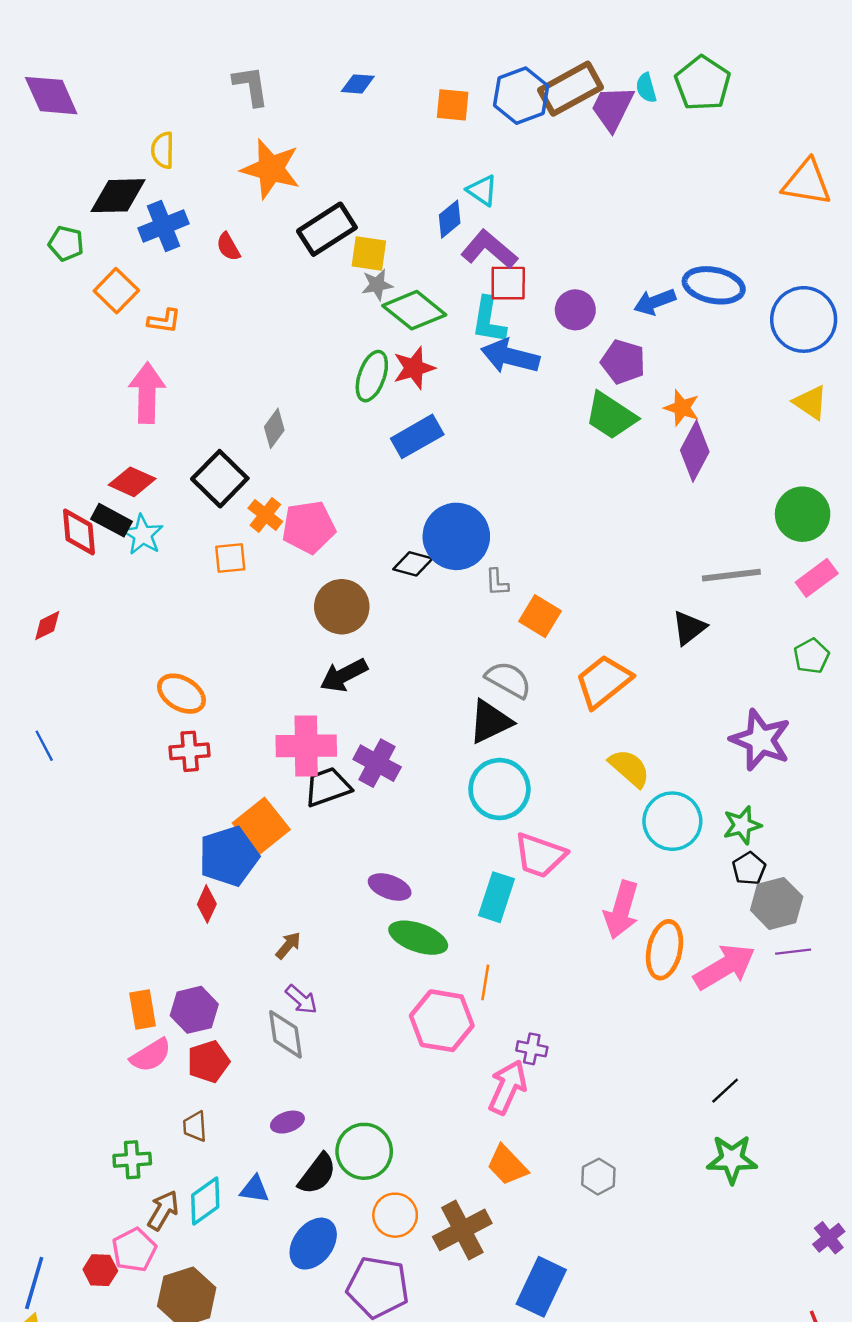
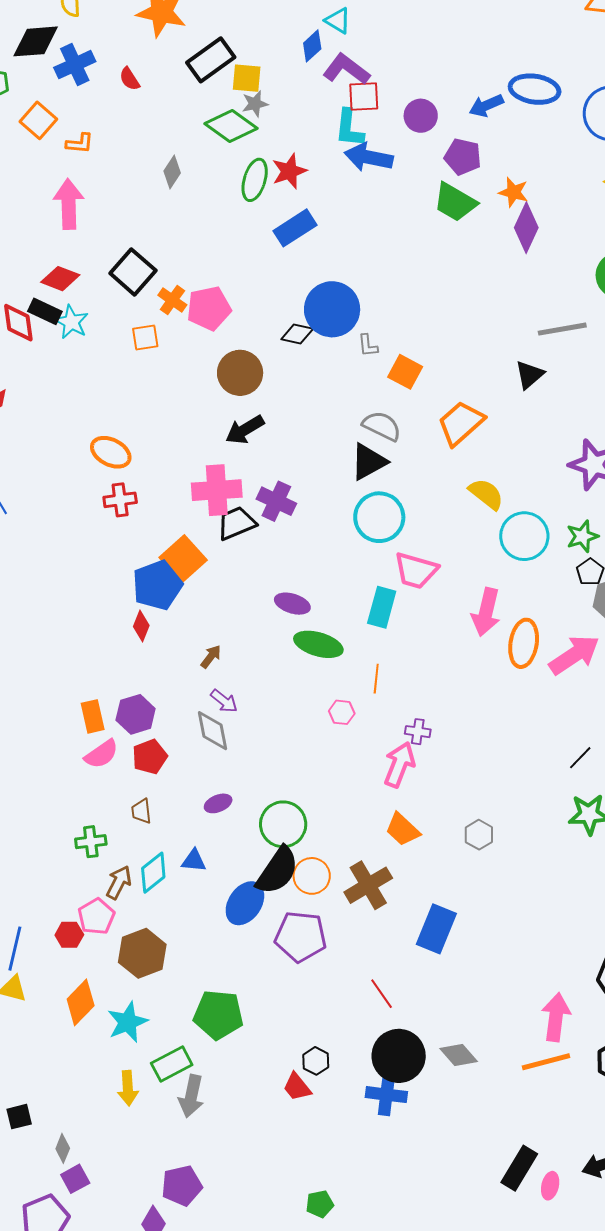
green diamond: (414, 310) -> (231, 126), moved
gray diamond: (274, 428) -> (172, 172), moved
pink hexagon: (442, 1021) -> (342, 712), size x0.5
black semicircle: (317, 1174) -> (277, 871), moved, size x1.4

